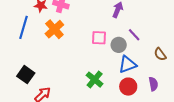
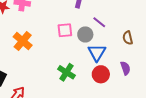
orange cross: (54, 29) -> (23, 41), moved
brown semicircle: (160, 54) -> (128, 38), turned 32
blue triangle: (128, 64) -> (97, 53), turned -30

